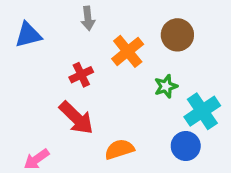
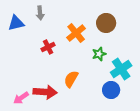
gray arrow: (88, 18) -> (40, 13), moved
red arrow: (76, 118) -> (45, 92), moved, turned -40
orange semicircle: (119, 149) -> (71, 79), moved, turned -42

